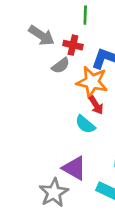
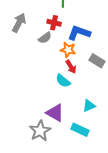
gray arrow: (41, 36) -> (19, 23), moved, turned -96
orange star: (92, 82) -> (68, 50), size x0.7

